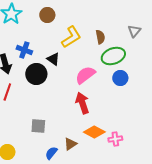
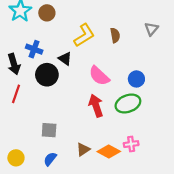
brown circle: (47, 15) -> (47, 13), moved
green ellipse: (113, 56) -> (128, 104), moved
pink semicircle: (85, 75) -> (99, 76), turned -100
orange diamond: (94, 132) -> (109, 151), moved
blue semicircle: (51, 153) -> (50, 159), moved

